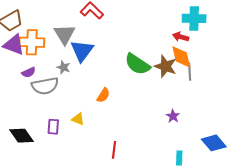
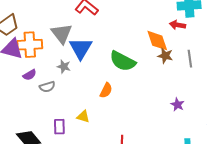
orange diamond: (181, 57) -> (157, 41), moved
green semicircle: (137, 64) -> (123, 61), moved
brown star: (166, 66) -> (165, 56), size x0.7
gray semicircle: (45, 86) -> (47, 87), size x0.6

